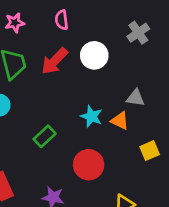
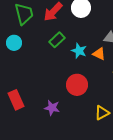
green rectangle: (45, 136) -> (57, 40), moved

